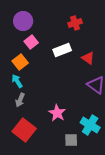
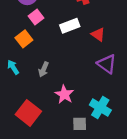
cyan arrow: (17, 81) -> (13, 67), moved
gray arrow: (20, 100) -> (44, 69), moved

